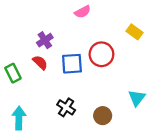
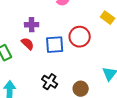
purple cross: (45, 40) -> (32, 25), turned 32

